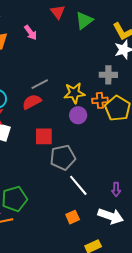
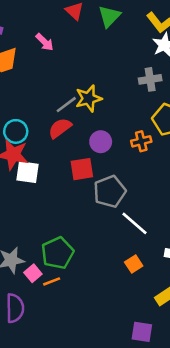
yellow star: (74, 93) -> (89, 98), moved
orange cross: (100, 100) -> (141, 141), moved
purple circle: (78, 115) -> (101, 142), moved

